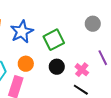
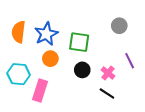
green square: (54, 40) -> (79, 42), turned 35
orange circle: (26, 64) -> (50, 59), moved

